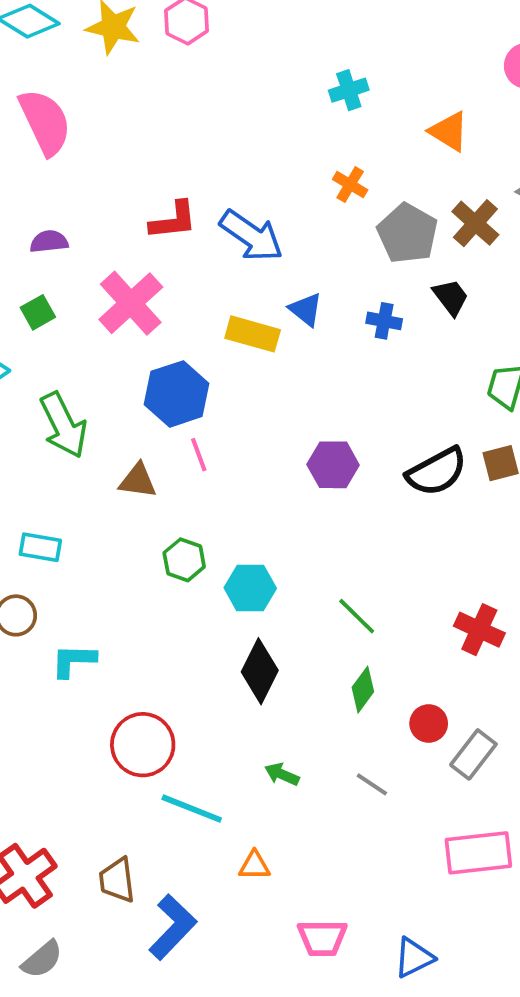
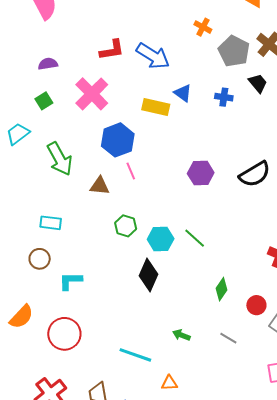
green line: (357, 616) -> (195, 238), moved
black diamond: (260, 671) -> (149, 275), moved
red circle: (143, 745) -> (64, 334), moved

